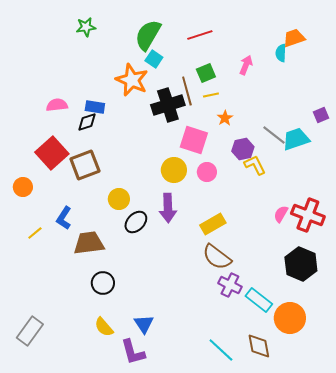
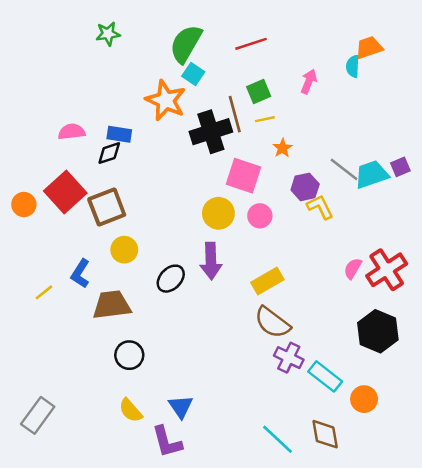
purple square: (321, 115) -> (400, 167), moved
orange circle: (23, 187) -> (24, 205), moved
yellow circle: (119, 199) -> (124, 250), moved
red cross: (308, 215) -> (387, 270), turned 36
orange circle: (290, 318) -> (364, 399), size x0.7

